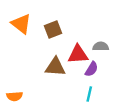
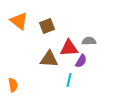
cyan line: (89, 94) -> (69, 80), moved
orange semicircle: (15, 96) -> (13, 85), turned -96

